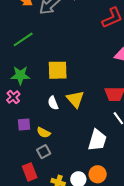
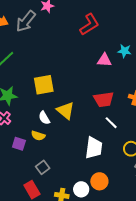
purple square: (24, 125) -> (19, 144), turned 32
yellow semicircle: (44, 133) -> (38, 136), moved

